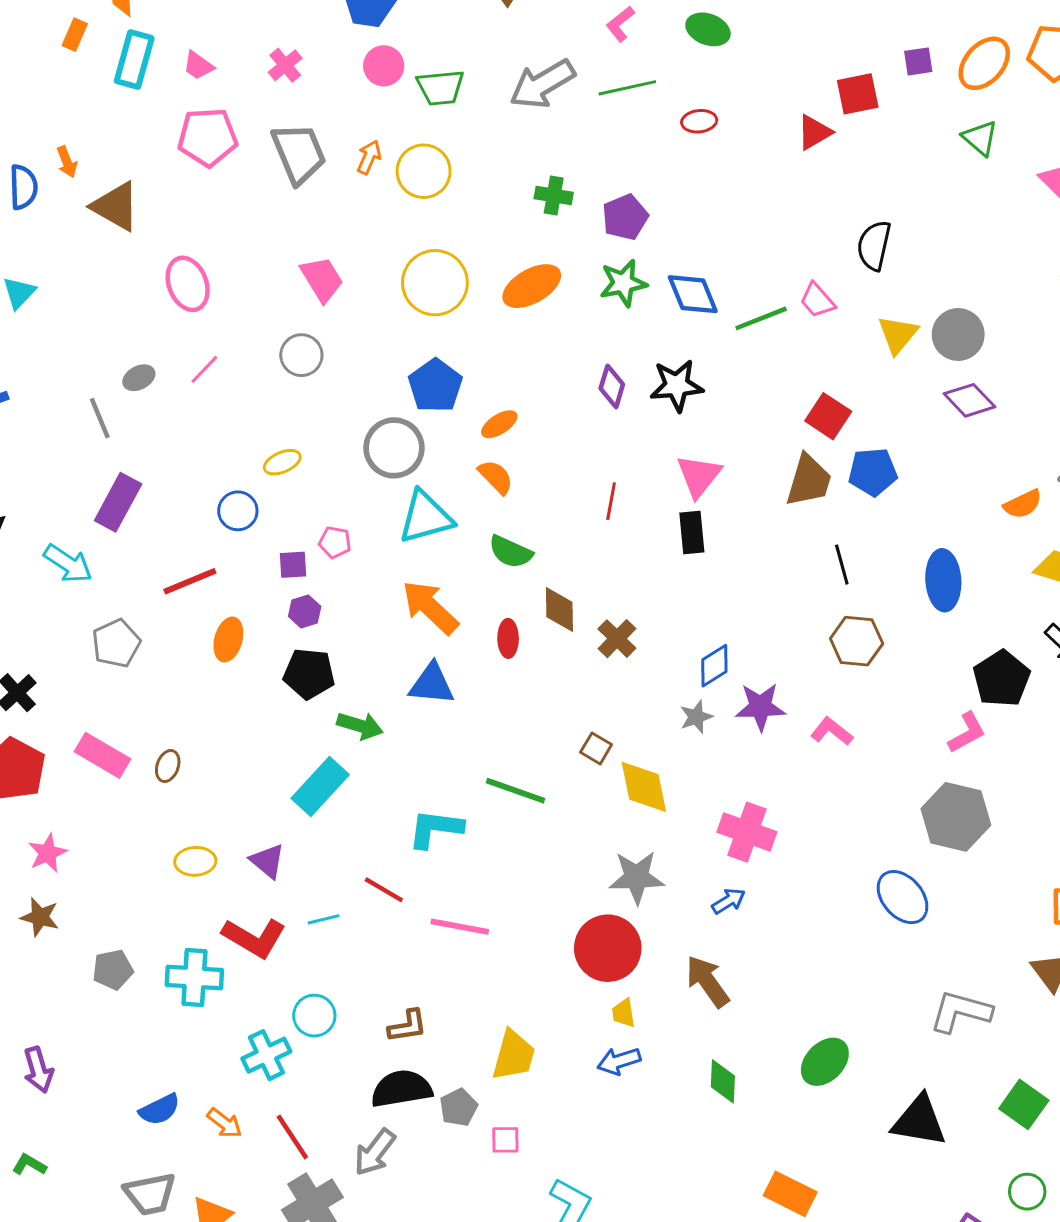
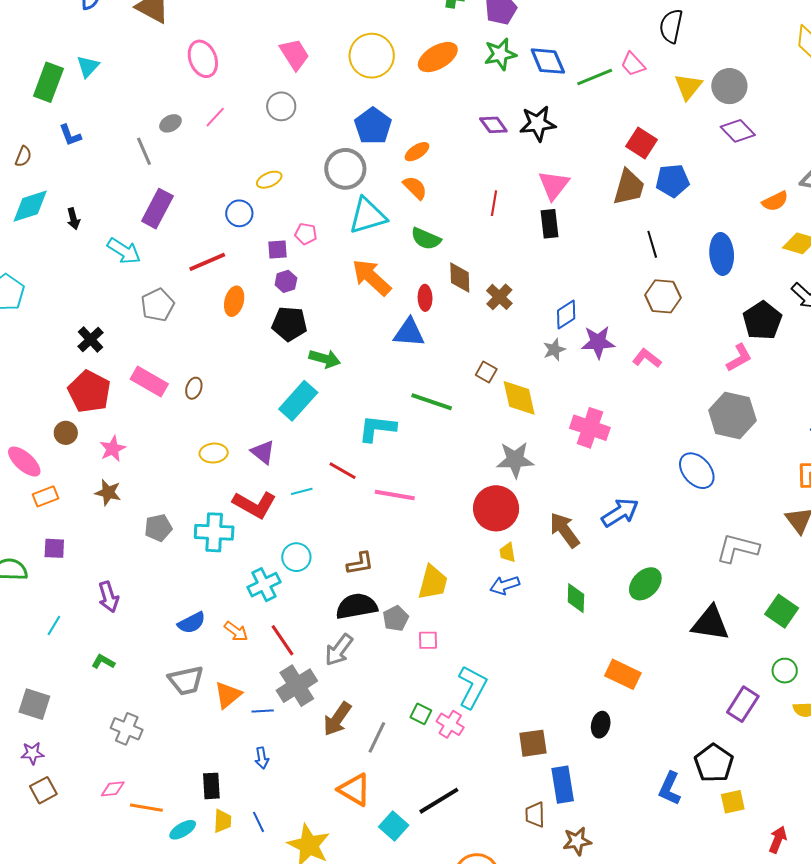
purple diamond: (612, 386) -> (493, 125), turned -52
blue triangle: (432, 684) -> (409, 333), moved
blue arrow: (729, 901) -> (620, 513), moved, size x1.6

